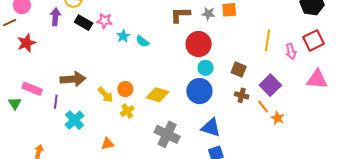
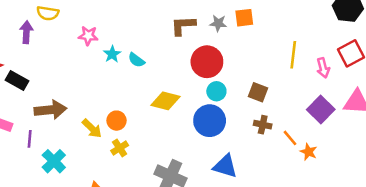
black rectangle: (84, 23) -> (17, 81), moved
purple square: (270, 85) -> (321, 109), moved
yellow diamond: (158, 95) -> (166, 101), moved

